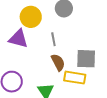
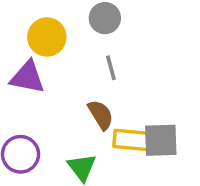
gray line: (53, 39) -> (111, 68), moved
gray square: (86, 59) -> (161, 140), moved

